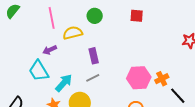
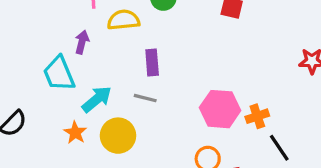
purple arrow: (50, 50) -> (82, 42), turned 120
gray line: (93, 78) -> (145, 98), turned 32

